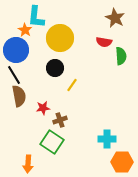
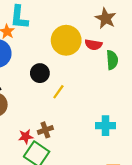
yellow circle: (60, 38) -> (66, 40), moved
red star: (43, 108) -> (26, 137), moved
cyan cross: (107, 139) -> (106, 126), moved

